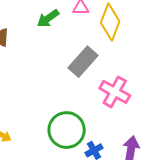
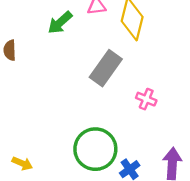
pink cross: (115, 92) -> (146, 99), size x0.6

